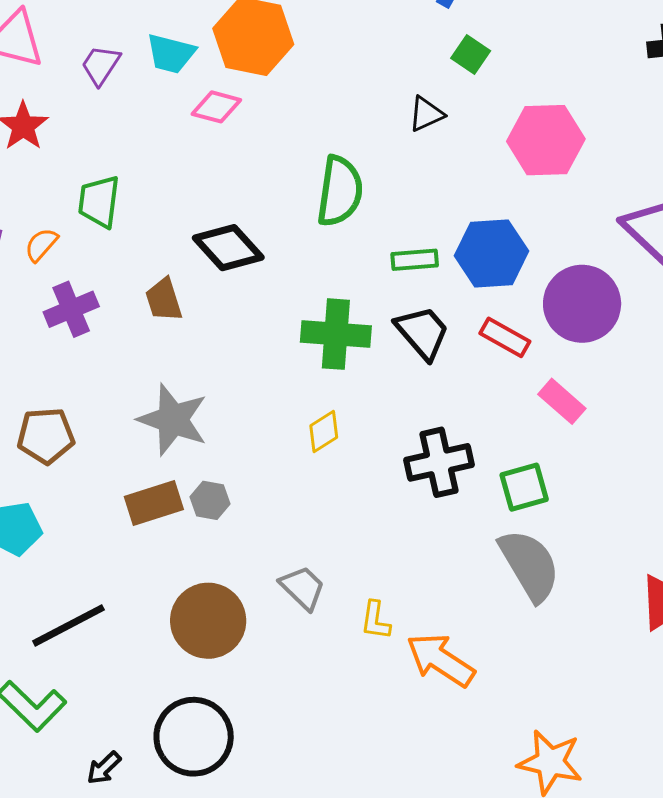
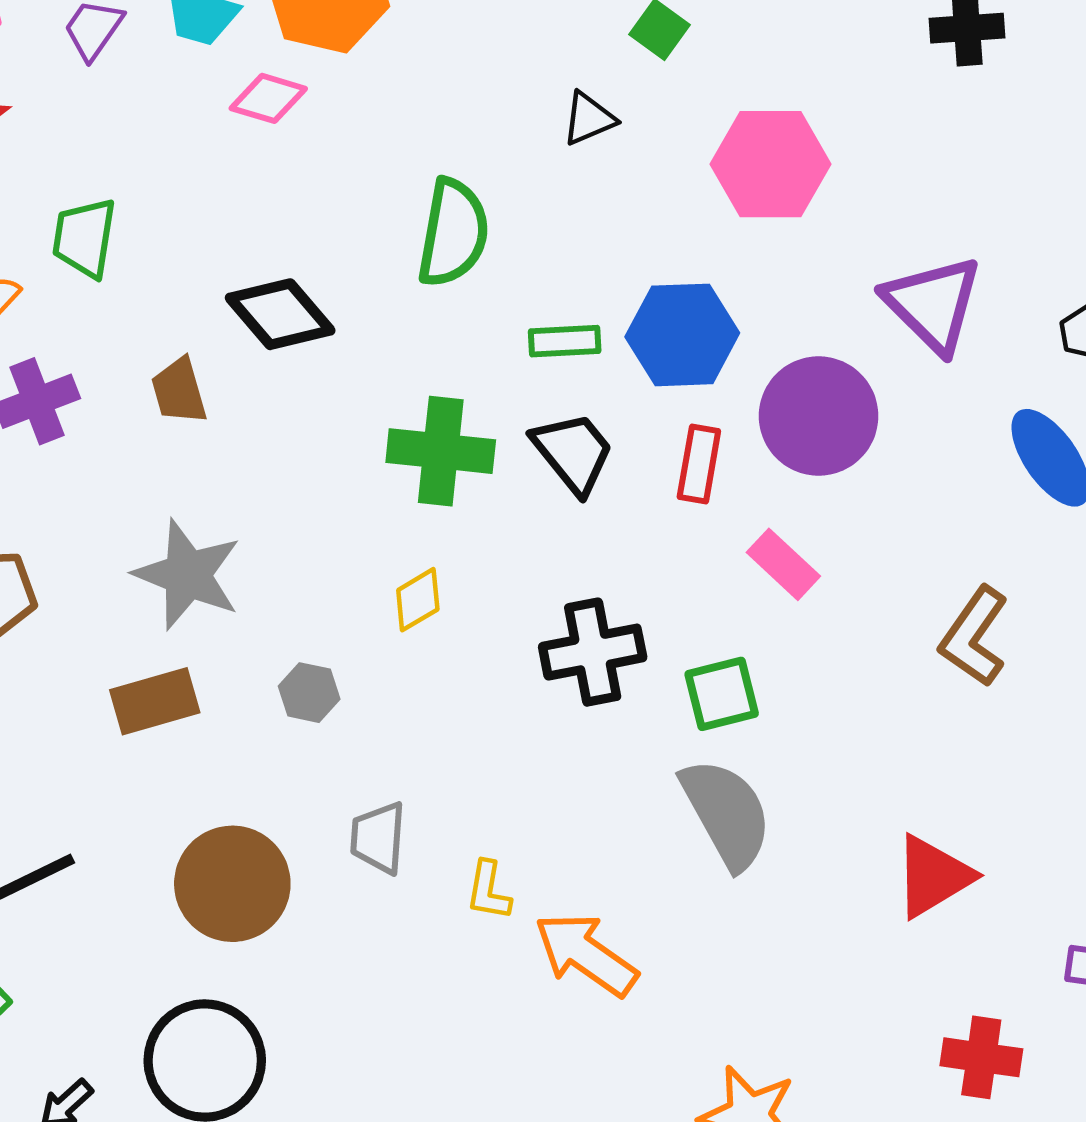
red rectangle: (505, 337) -> (699, 464), turned 69
gray hexagon: (210, 500) -> (309, 693), moved
gray trapezoid: (303, 588) -> (378, 838), turned -132

